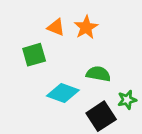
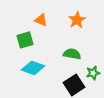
orange star: (86, 27) -> (77, 20), moved
cyan diamond: (63, 93) -> (33, 68), moved

